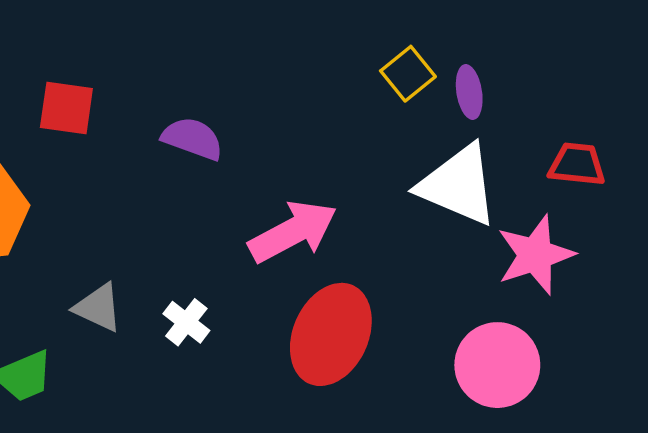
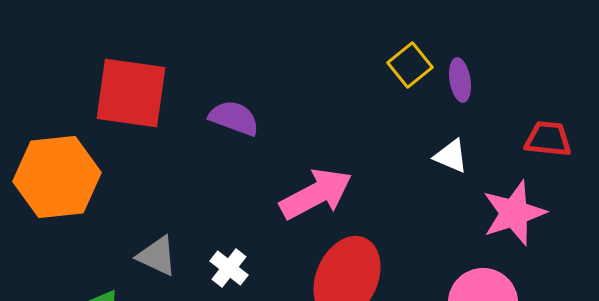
red square: (66, 108) -> (131, 93), size x1.6
white triangle: (458, 185) -> (451, 156), size x0.5

